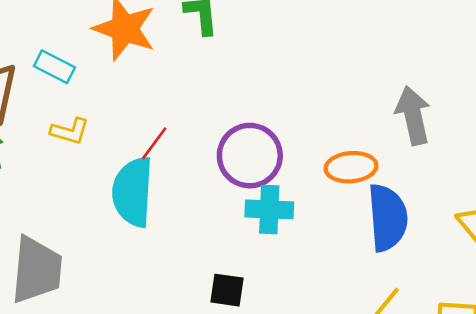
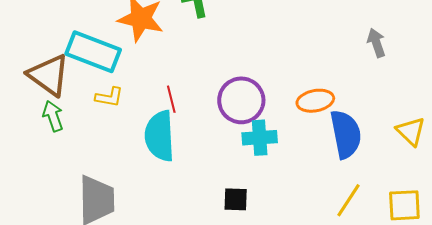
cyan rectangle: (54, 67) -> (93, 52), size x1.8
gray arrow: (413, 115) -> (376, 43), moved, size x0.7
red line: (154, 143) -> (171, 99), turned -44

